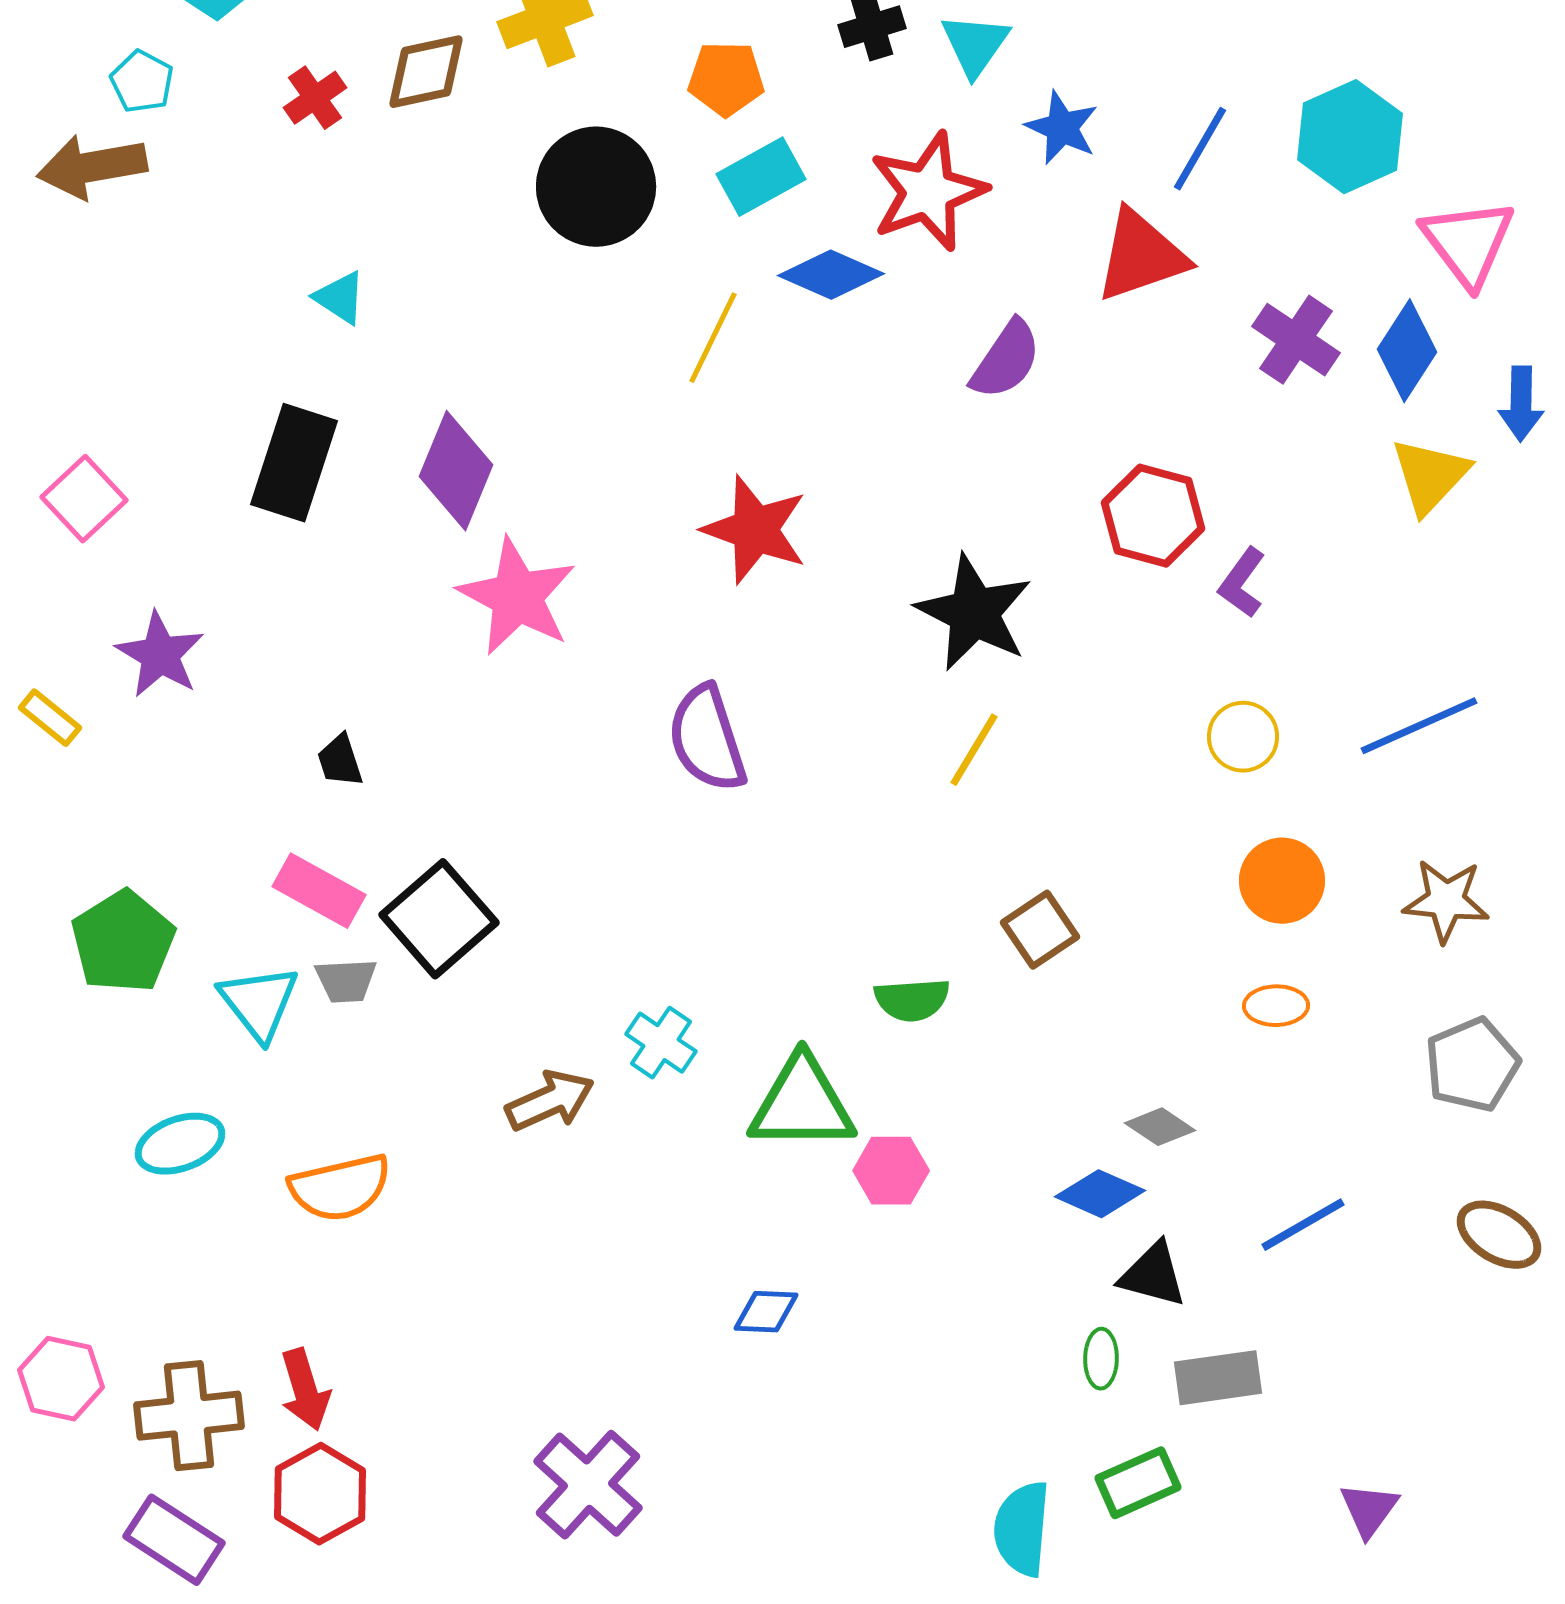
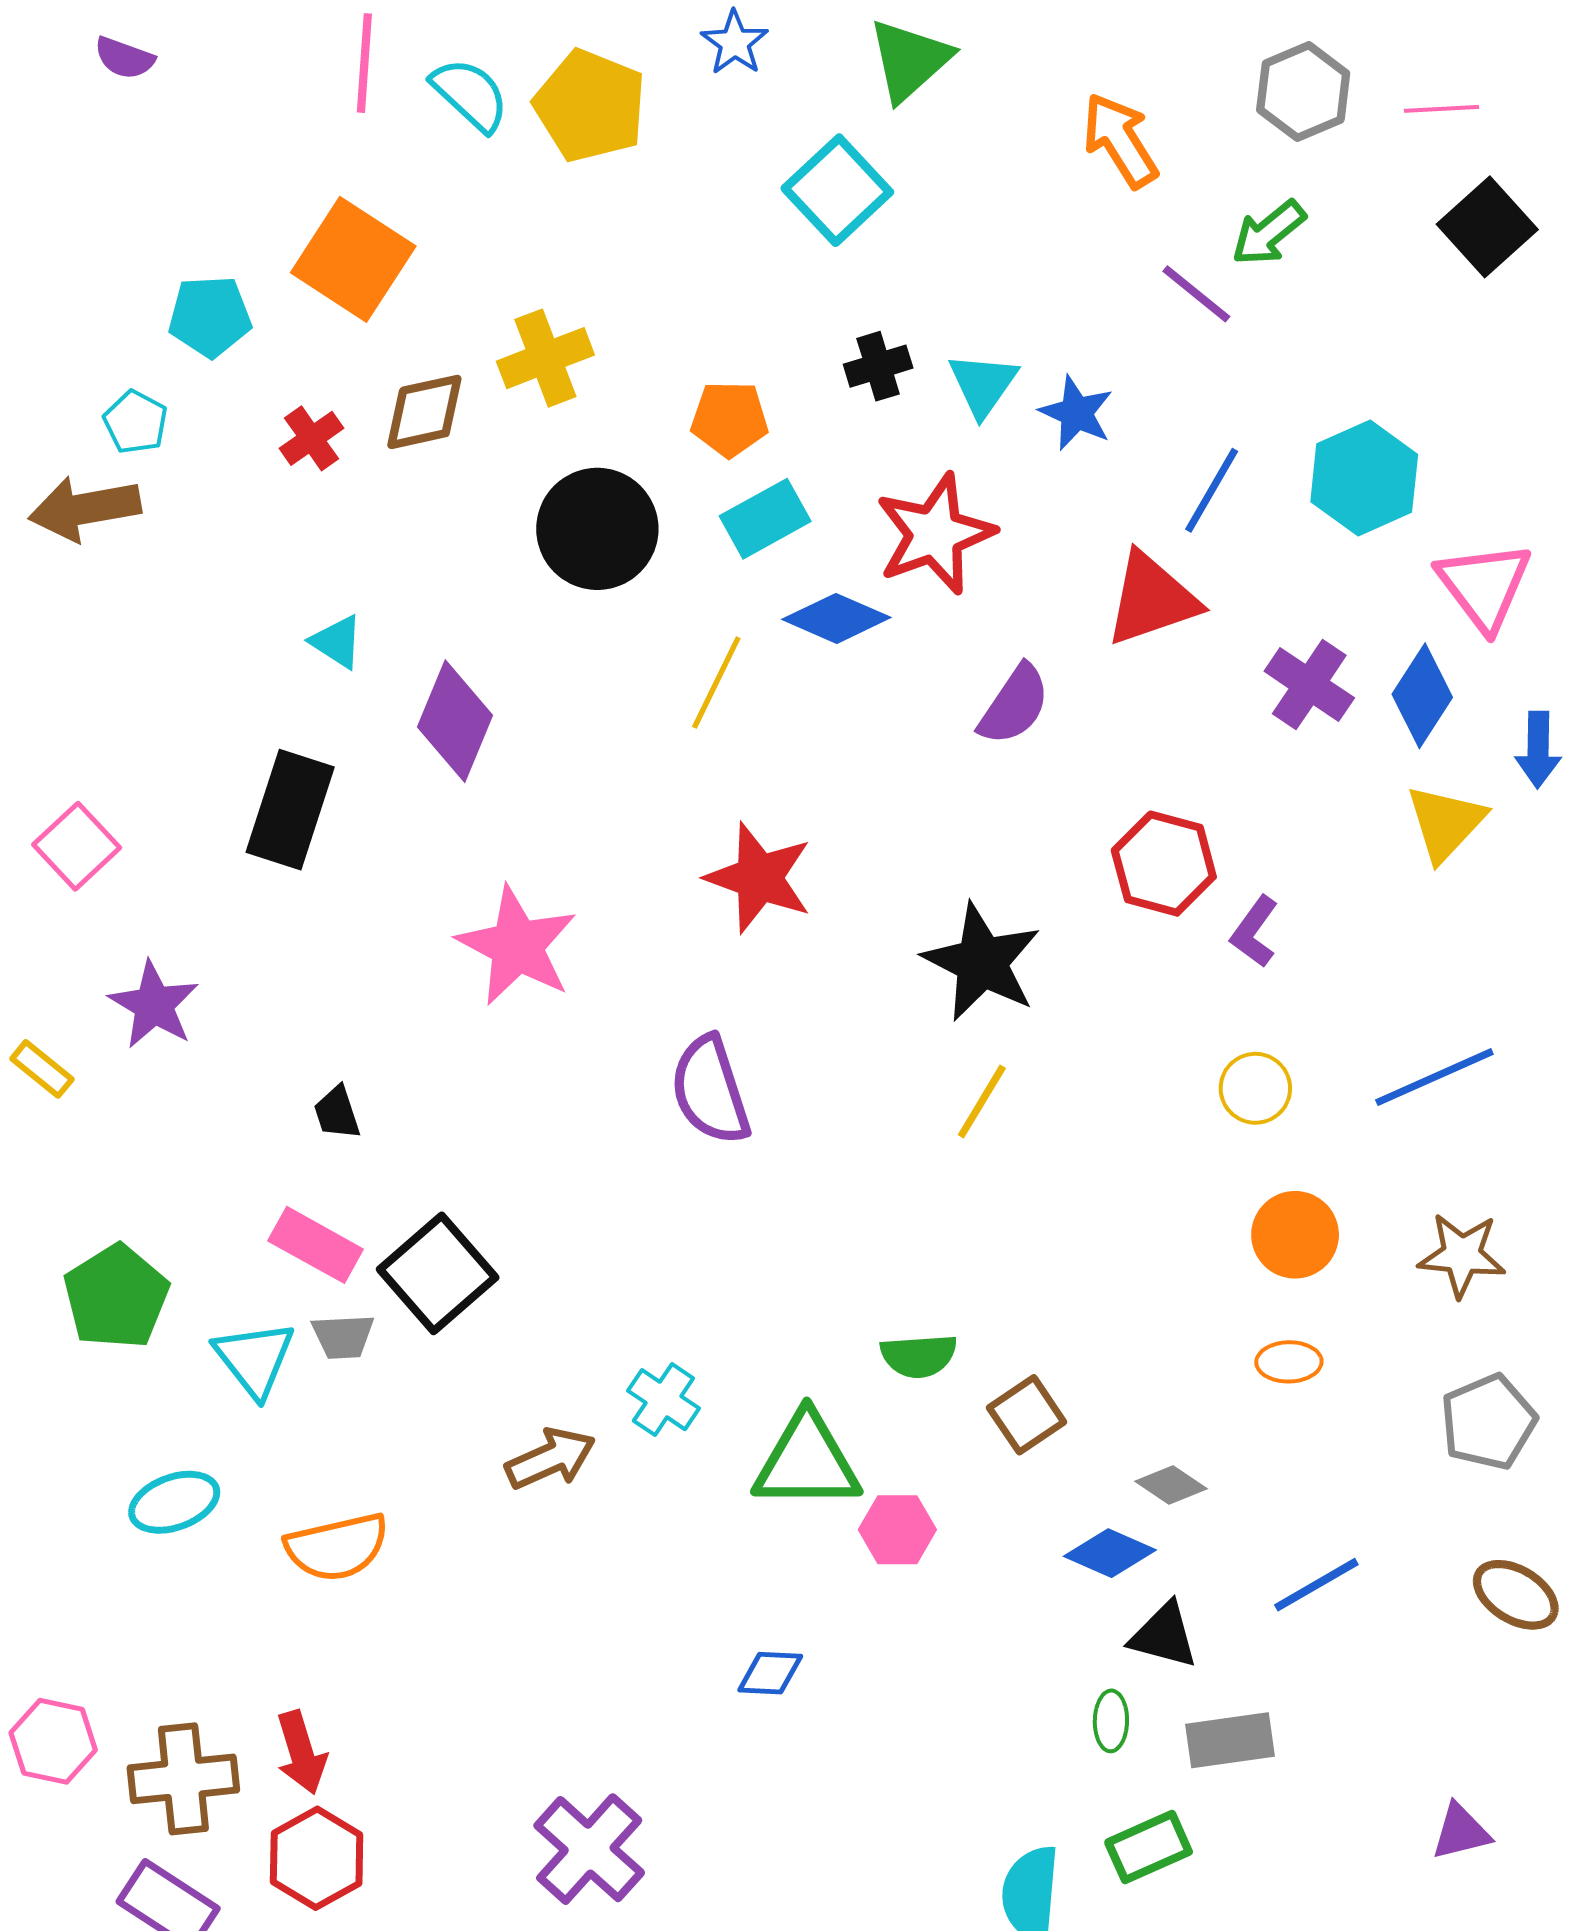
blue star: (1062, 128) -> (1076, 413), moved
purple diamond: (456, 471) -> (455, 721), moved
brown square: (1040, 930) -> (1027, 1415), moved
purple triangle: (1369, 1510) -> (1461, 1832), moved, turned 40

